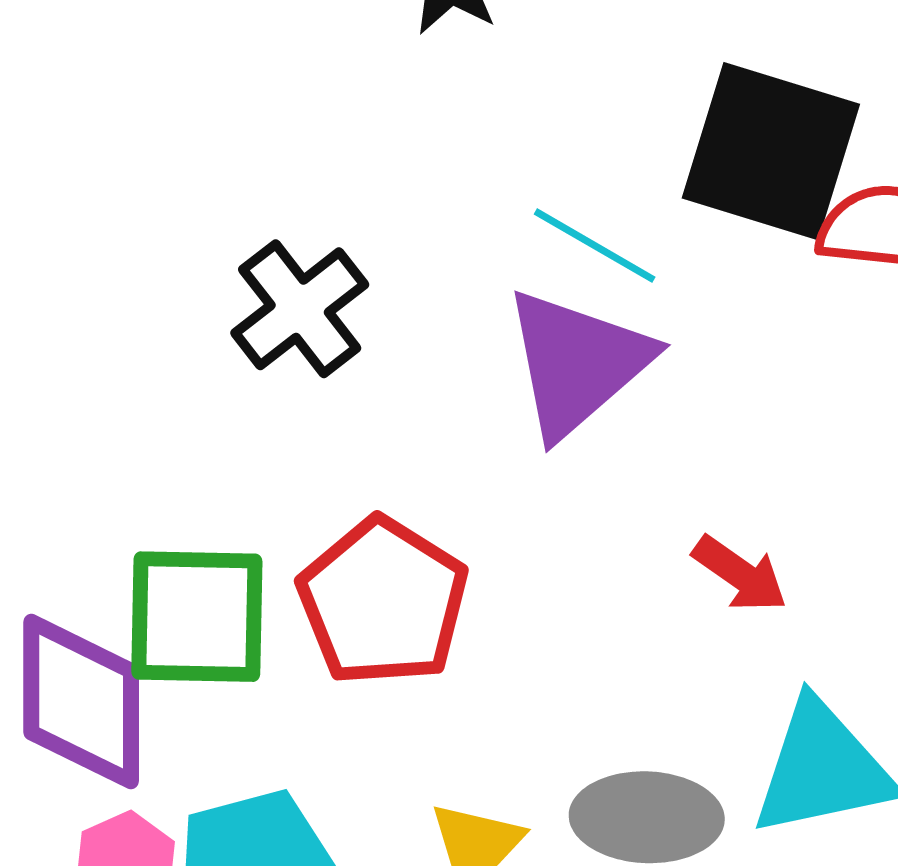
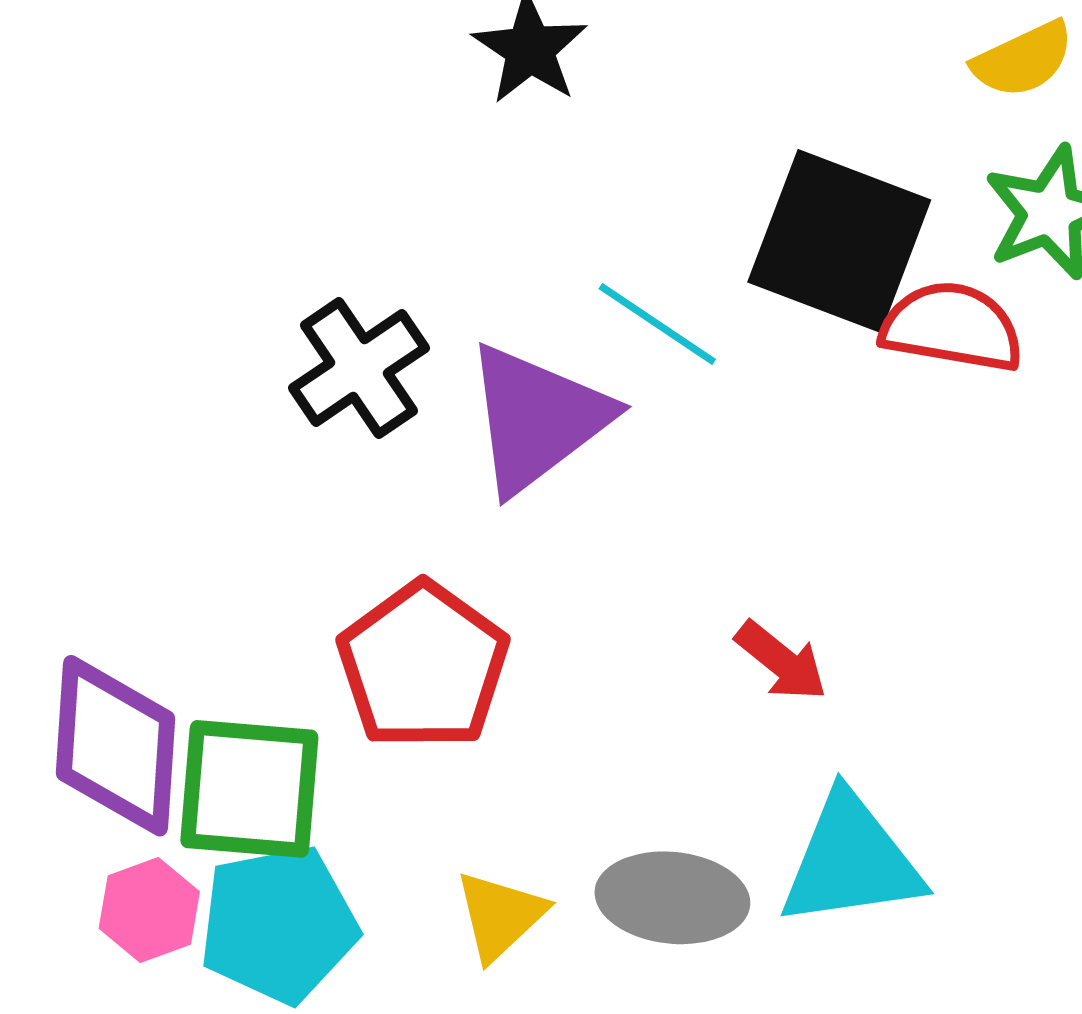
purple triangle: (577, 363) -> (537, 418), moved
green square: (197, 617) -> (249, 789), moved

